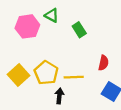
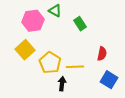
yellow square: (19, 75) -> (25, 50), moved

